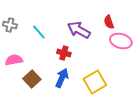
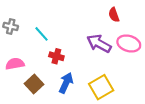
red semicircle: (109, 22) -> (114, 15), moved
purple arrow: (79, 30) -> (99, 43), moved
red cross: (64, 53) -> (56, 56), moved

